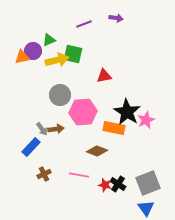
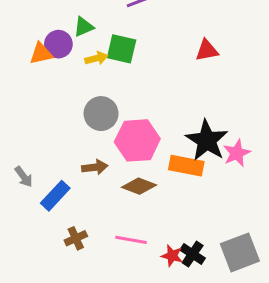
yellow arrow: (57, 60) -> (96, 58), size x0.6
red triangle: (104, 76) -> (207, 50), moved
gray arrow: (42, 129) -> (24, 177), moved
brown diamond: (97, 151) -> (139, 186), moved

